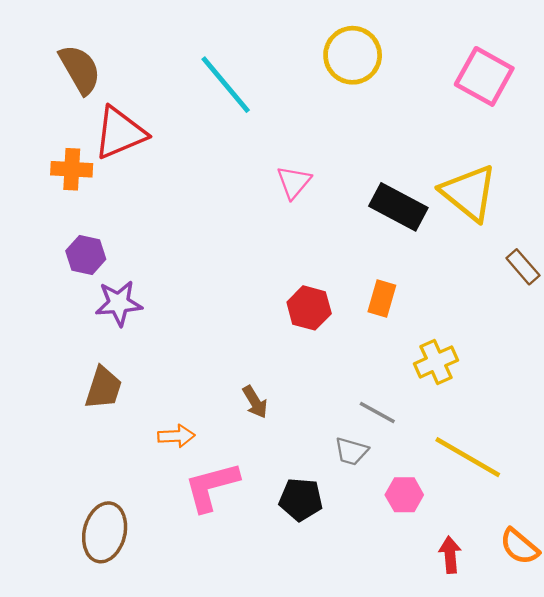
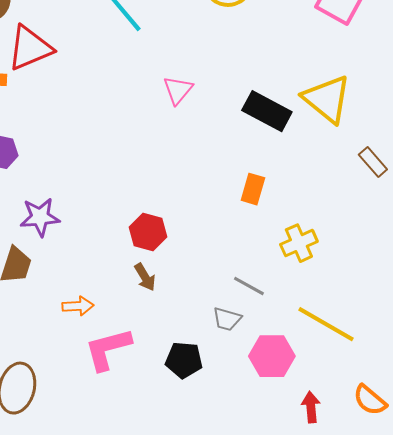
purple star: (119, 303) -> (40, 217), moved
red hexagon: (309, 308) -> (148, 232), moved
pink hexagon: (404, 495) -> (272, 356), size x1.4

